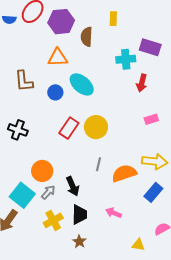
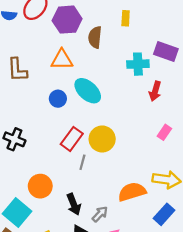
brown L-shape: (24, 81) -> (17, 70), moved
pink rectangle: (151, 119) -> (164, 132), turned -40
gray line: (98, 164) -> (82, 162), moved
gray arrow: (48, 192) -> (100, 214), moved

